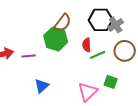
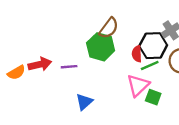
black hexagon: (101, 20) -> (153, 46), moved
green square: (111, 82) -> (153, 97), moved
pink triangle: (88, 92) -> (138, 85), moved

